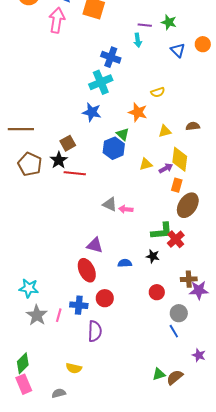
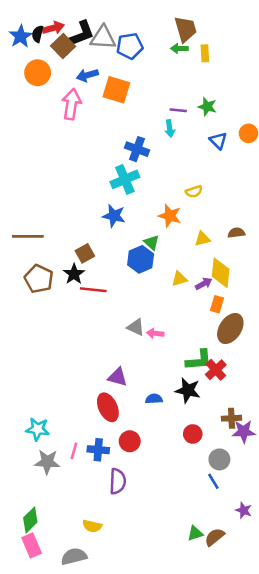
black star: (153, 256) -> (188, 390), size x1.5
gray star: (37, 315) -> (47, 462), turned -30
pink line: (59, 315) -> (74, 451), moved
gray semicircle: (59, 393) -> (74, 556), size x1.5

